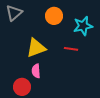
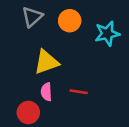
gray triangle: (14, 13) -> (32, 17), moved
red line: (71, 49) -> (79, 92), moved

